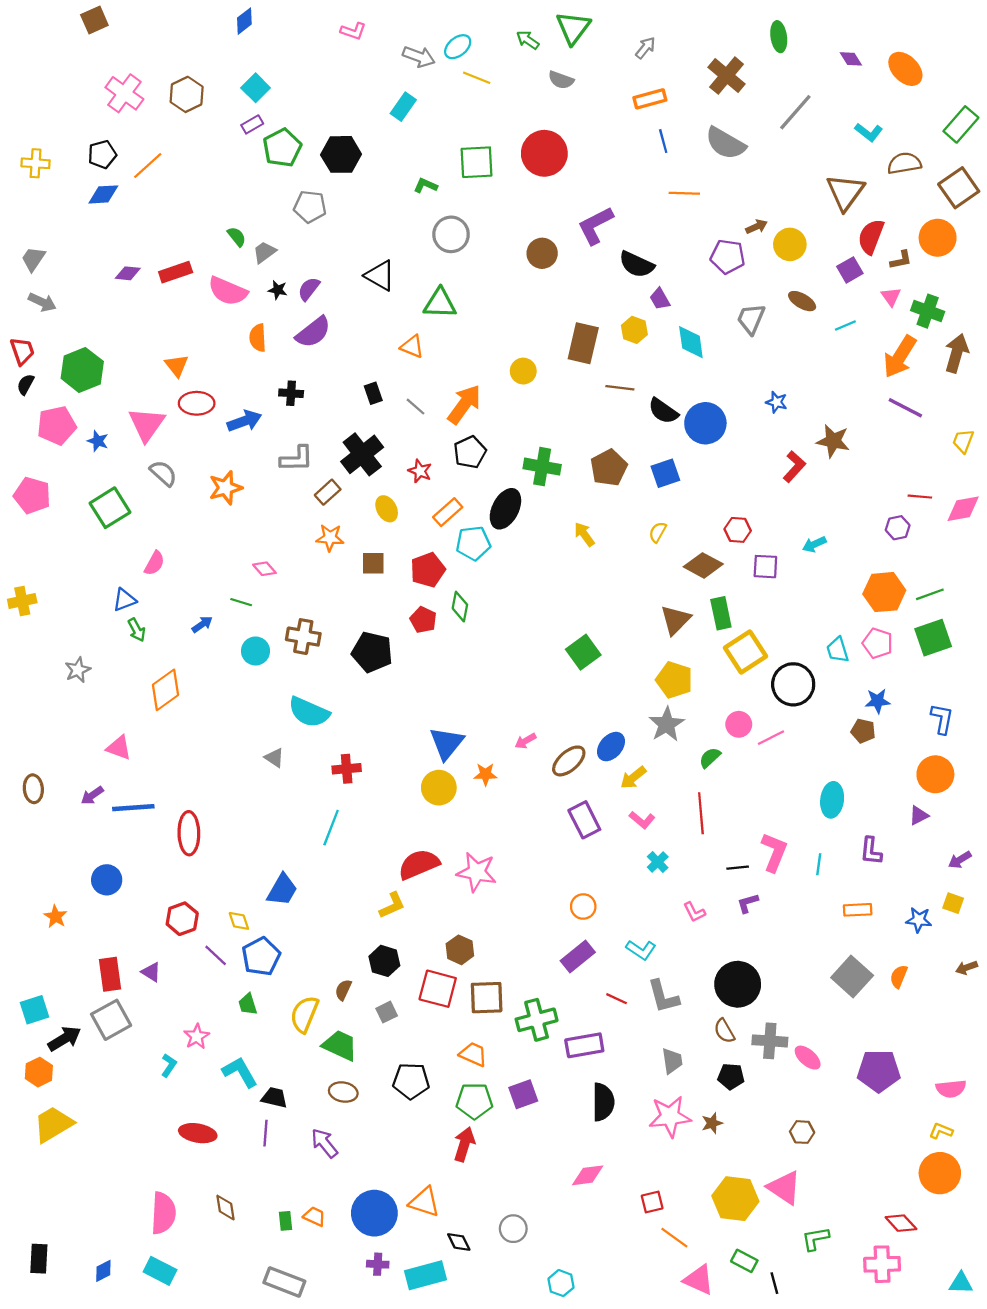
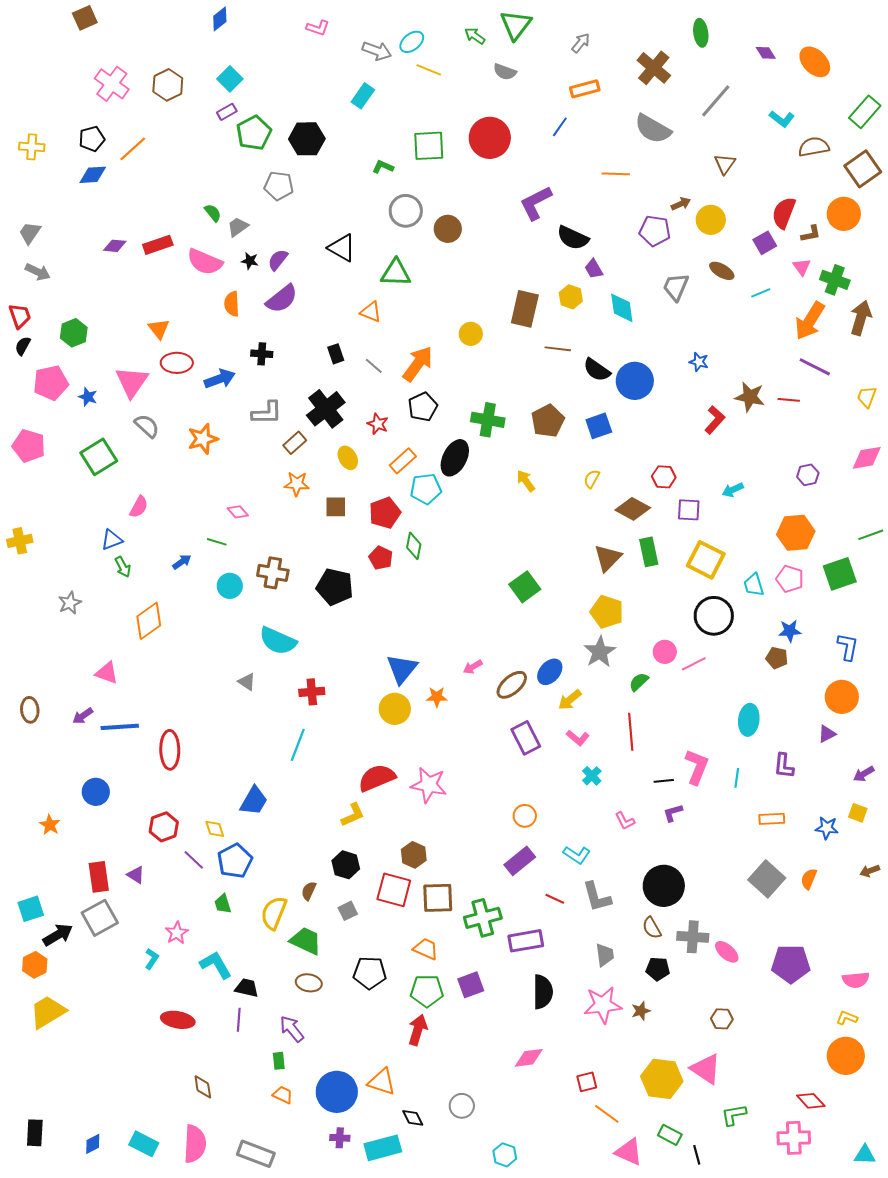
blue line: (663, 141) -> (560, 127), moved, turned 50
brown triangle: (845, 192) -> (725, 164), moved, size x0.6
brown circle: (542, 253) -> (448, 229), moved
green hexagon: (82, 370) -> (74, 333), size x0.7
red line: (920, 497) -> (789, 400), moved
green line: (930, 594) -> (871, 535), moved
yellow square: (745, 652) -> (706, 560), moved, turned -30
pink semicircle: (163, 1213) -> (195, 1144), moved
green rectangle: (286, 1221) -> (279, 1061), moved

